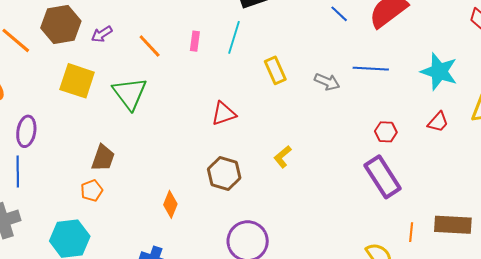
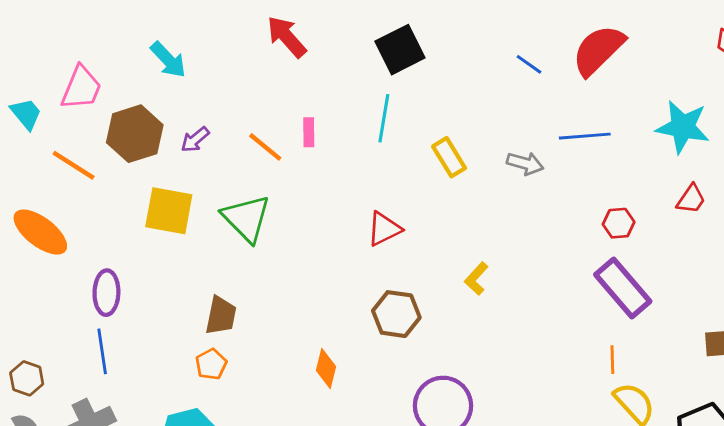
pink rectangle: (195, 41) -> (309, 132), moved
orange line: (411, 232) -> (612, 360), moved

